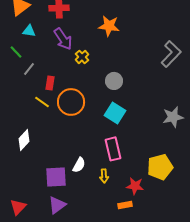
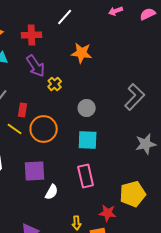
gray L-shape: (171, 54) -> (135, 97), moved
cyan square: (115, 113) -> (88, 140), turned -30
yellow arrow: (104, 176) -> (77, 223), moved
purple square: (56, 177) -> (35, 171), moved

